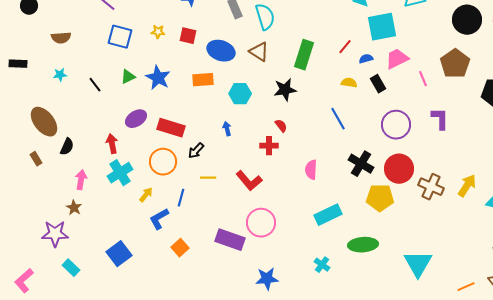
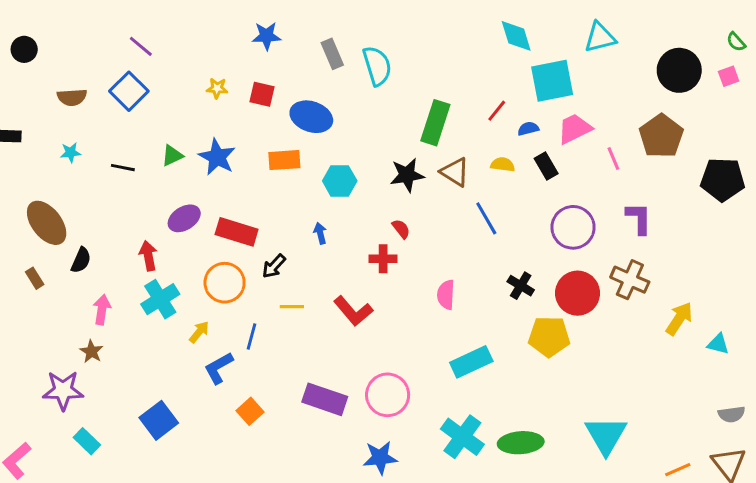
blue square: (120, 37) -> (129, 91), moved, turned 30
brown triangle: (259, 52) -> (455, 172), moved
black line: (95, 85) -> (123, 168), turned -42
black cross: (361, 164) -> (521, 286), size x0.7
brown cross: (431, 187) -> (630, 280), moved
pink circle: (261, 223) -> (388, 395), moved
green ellipse: (363, 245) -> (521, 443), moved
cyan cross: (322, 265) -> (462, 437), size x1.8

